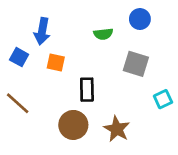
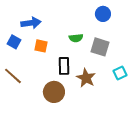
blue arrow: (42, 31) -> (31, 23), turned -108
green semicircle: (103, 34) -> (76, 38), moved
brown star: (117, 129) -> (86, 78), moved

